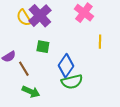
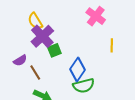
purple cross: (40, 16) -> (42, 36), moved
green square: (43, 47) -> (54, 50), turned -32

